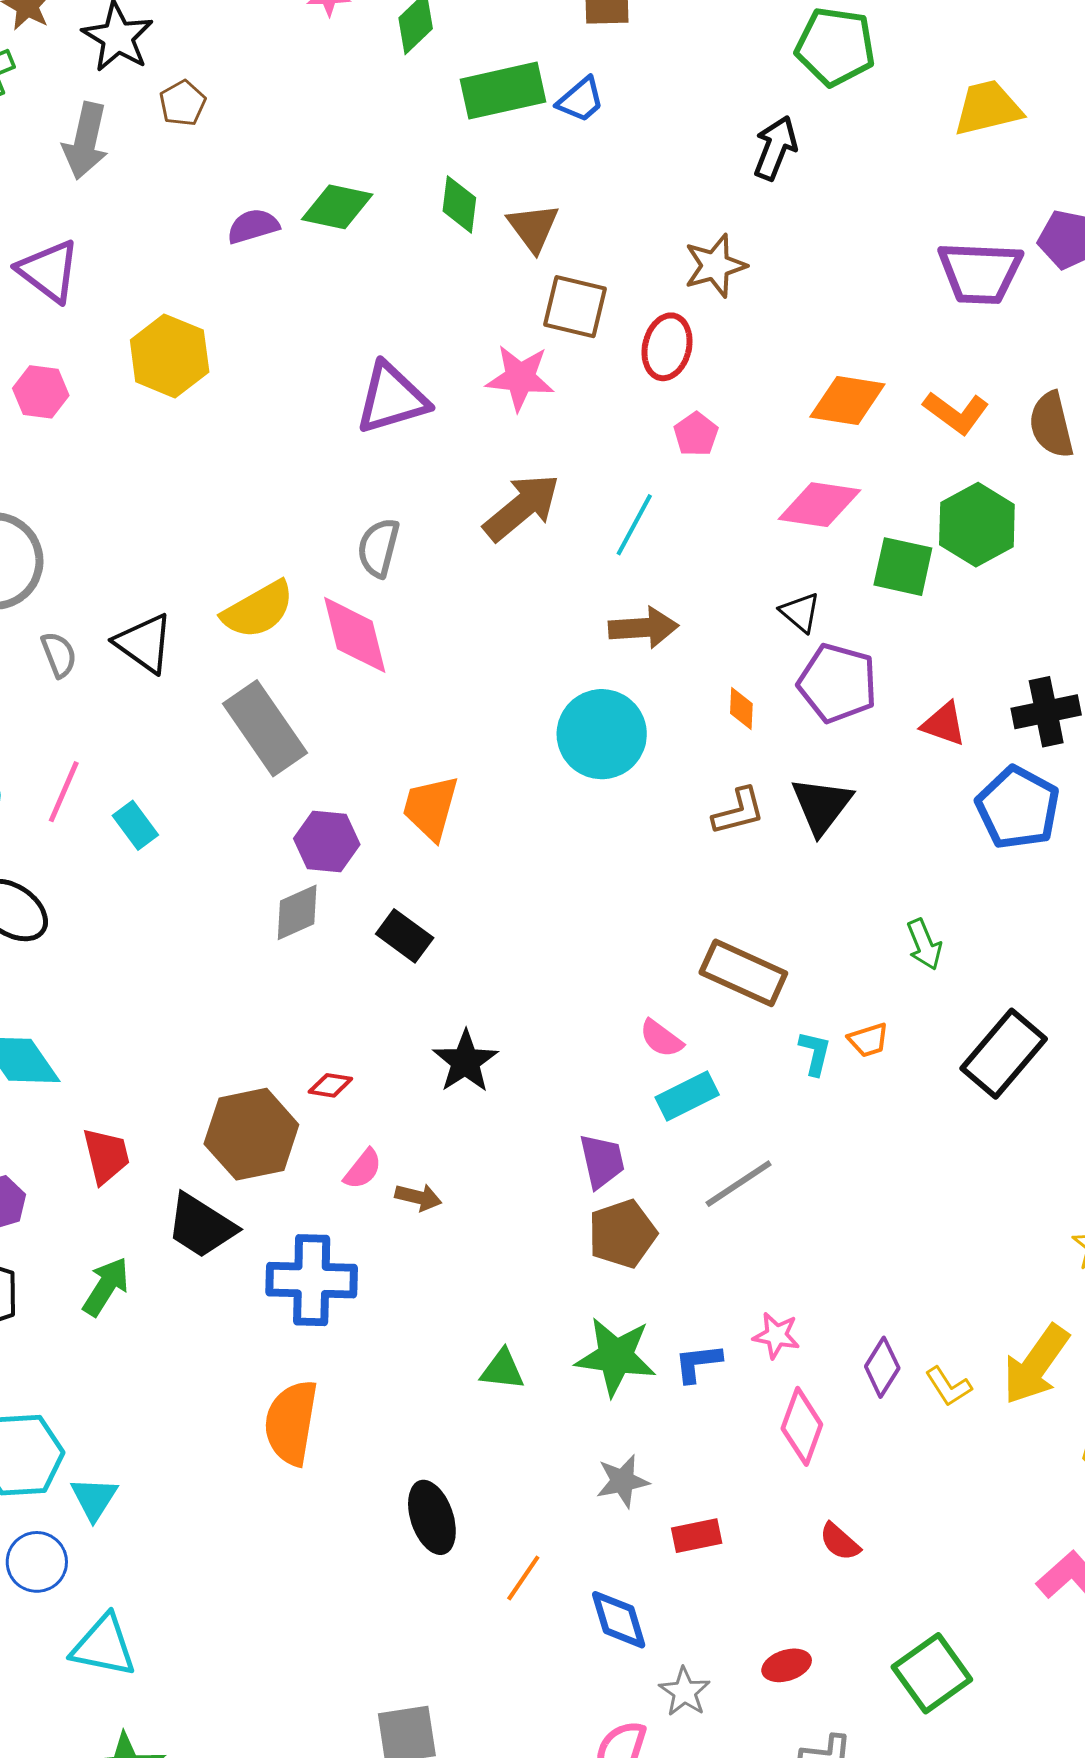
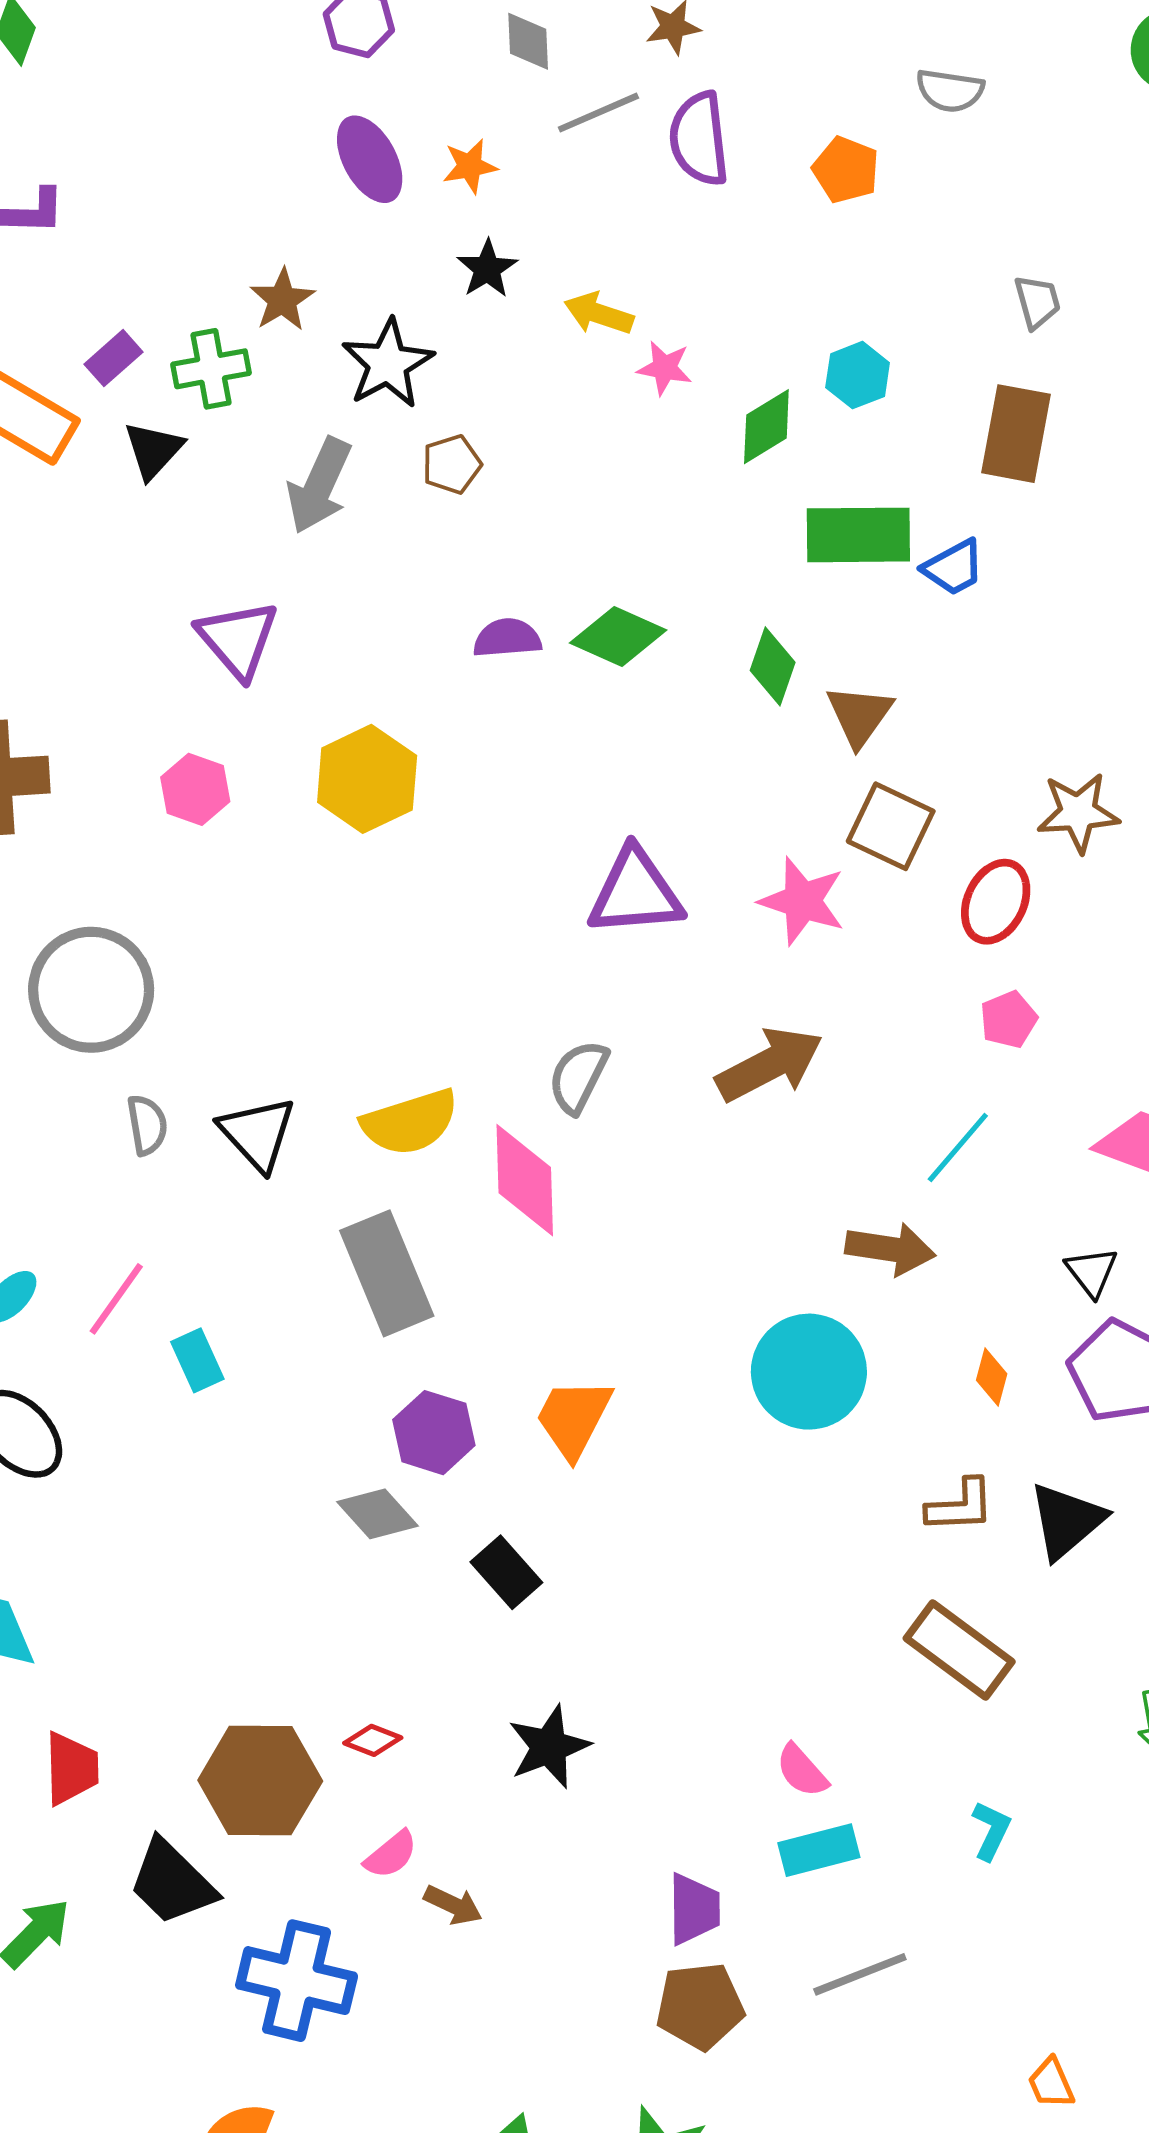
cyan line: (634, 525) -> (958, 1147), moved
gray diamond: (297, 912) -> (377, 1514), turned 60
brown rectangle: (743, 973) -> (959, 1650), moved
orange trapezoid: (868, 1040) -> (1051, 2083), moved, turned 72

